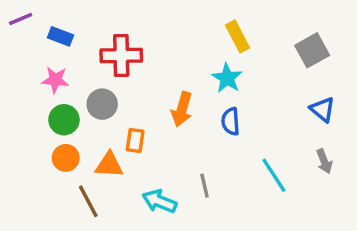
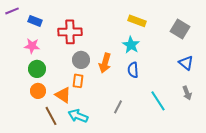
yellow rectangle: (237, 36) -> (137, 21), turned -42
gray square: (312, 50) -> (180, 29), turned -30
gray circle: (102, 104) -> (81, 60), moved
orange triangle: (109, 165) -> (63, 95), turned 30
gray line: (205, 186) -> (118, 107), turned 40
cyan arrow: (159, 201) -> (78, 116), moved

